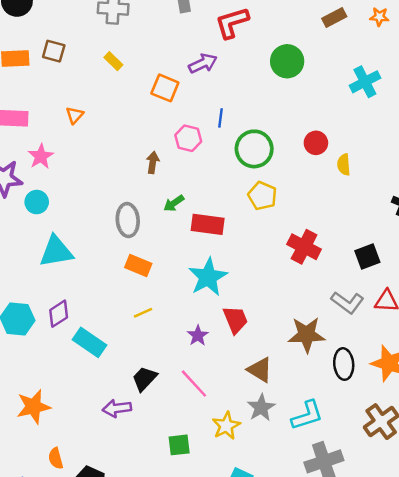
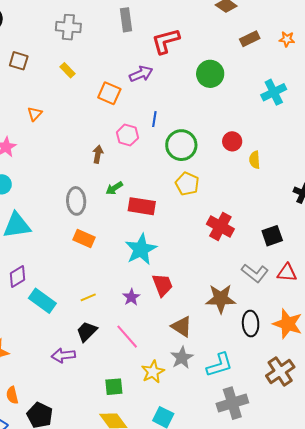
yellow line: (143, 313) -> (88, 297), moved

